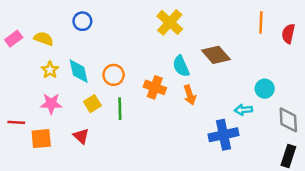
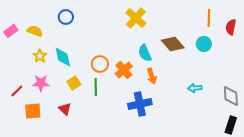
orange circle: (114, 75) -> (100, 64), moved
orange cross: (155, 87) -> (124, 70), turned 30
cyan circle: (265, 89) -> (204, 44), moved
red line: (16, 122) -> (17, 91), moved, turned -48
blue cross: (223, 135) -> (140, 104), moved

